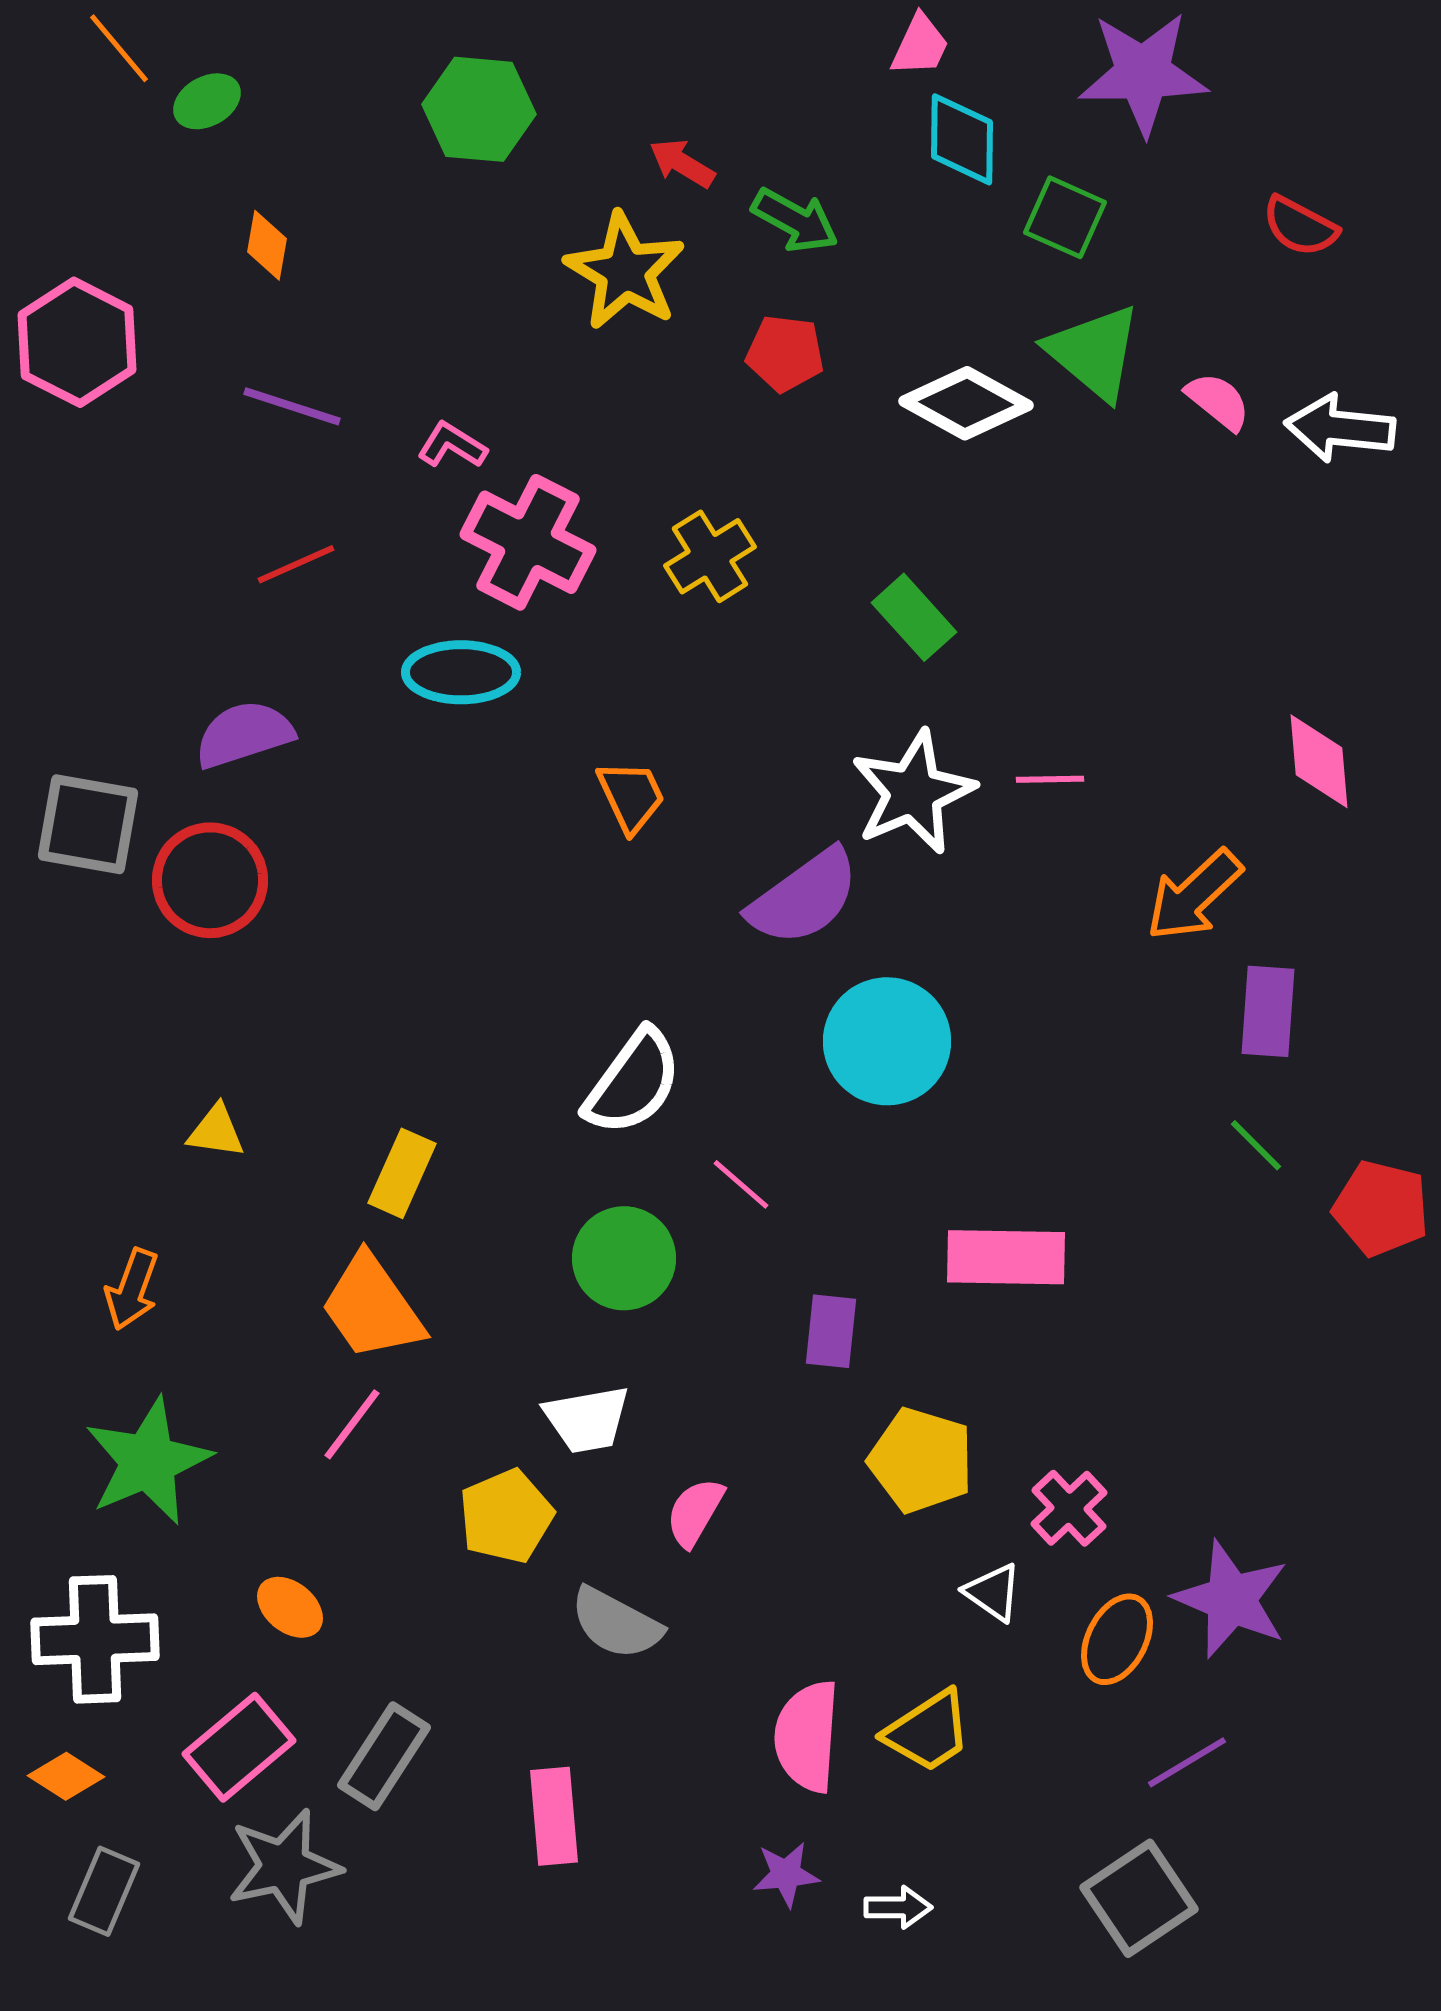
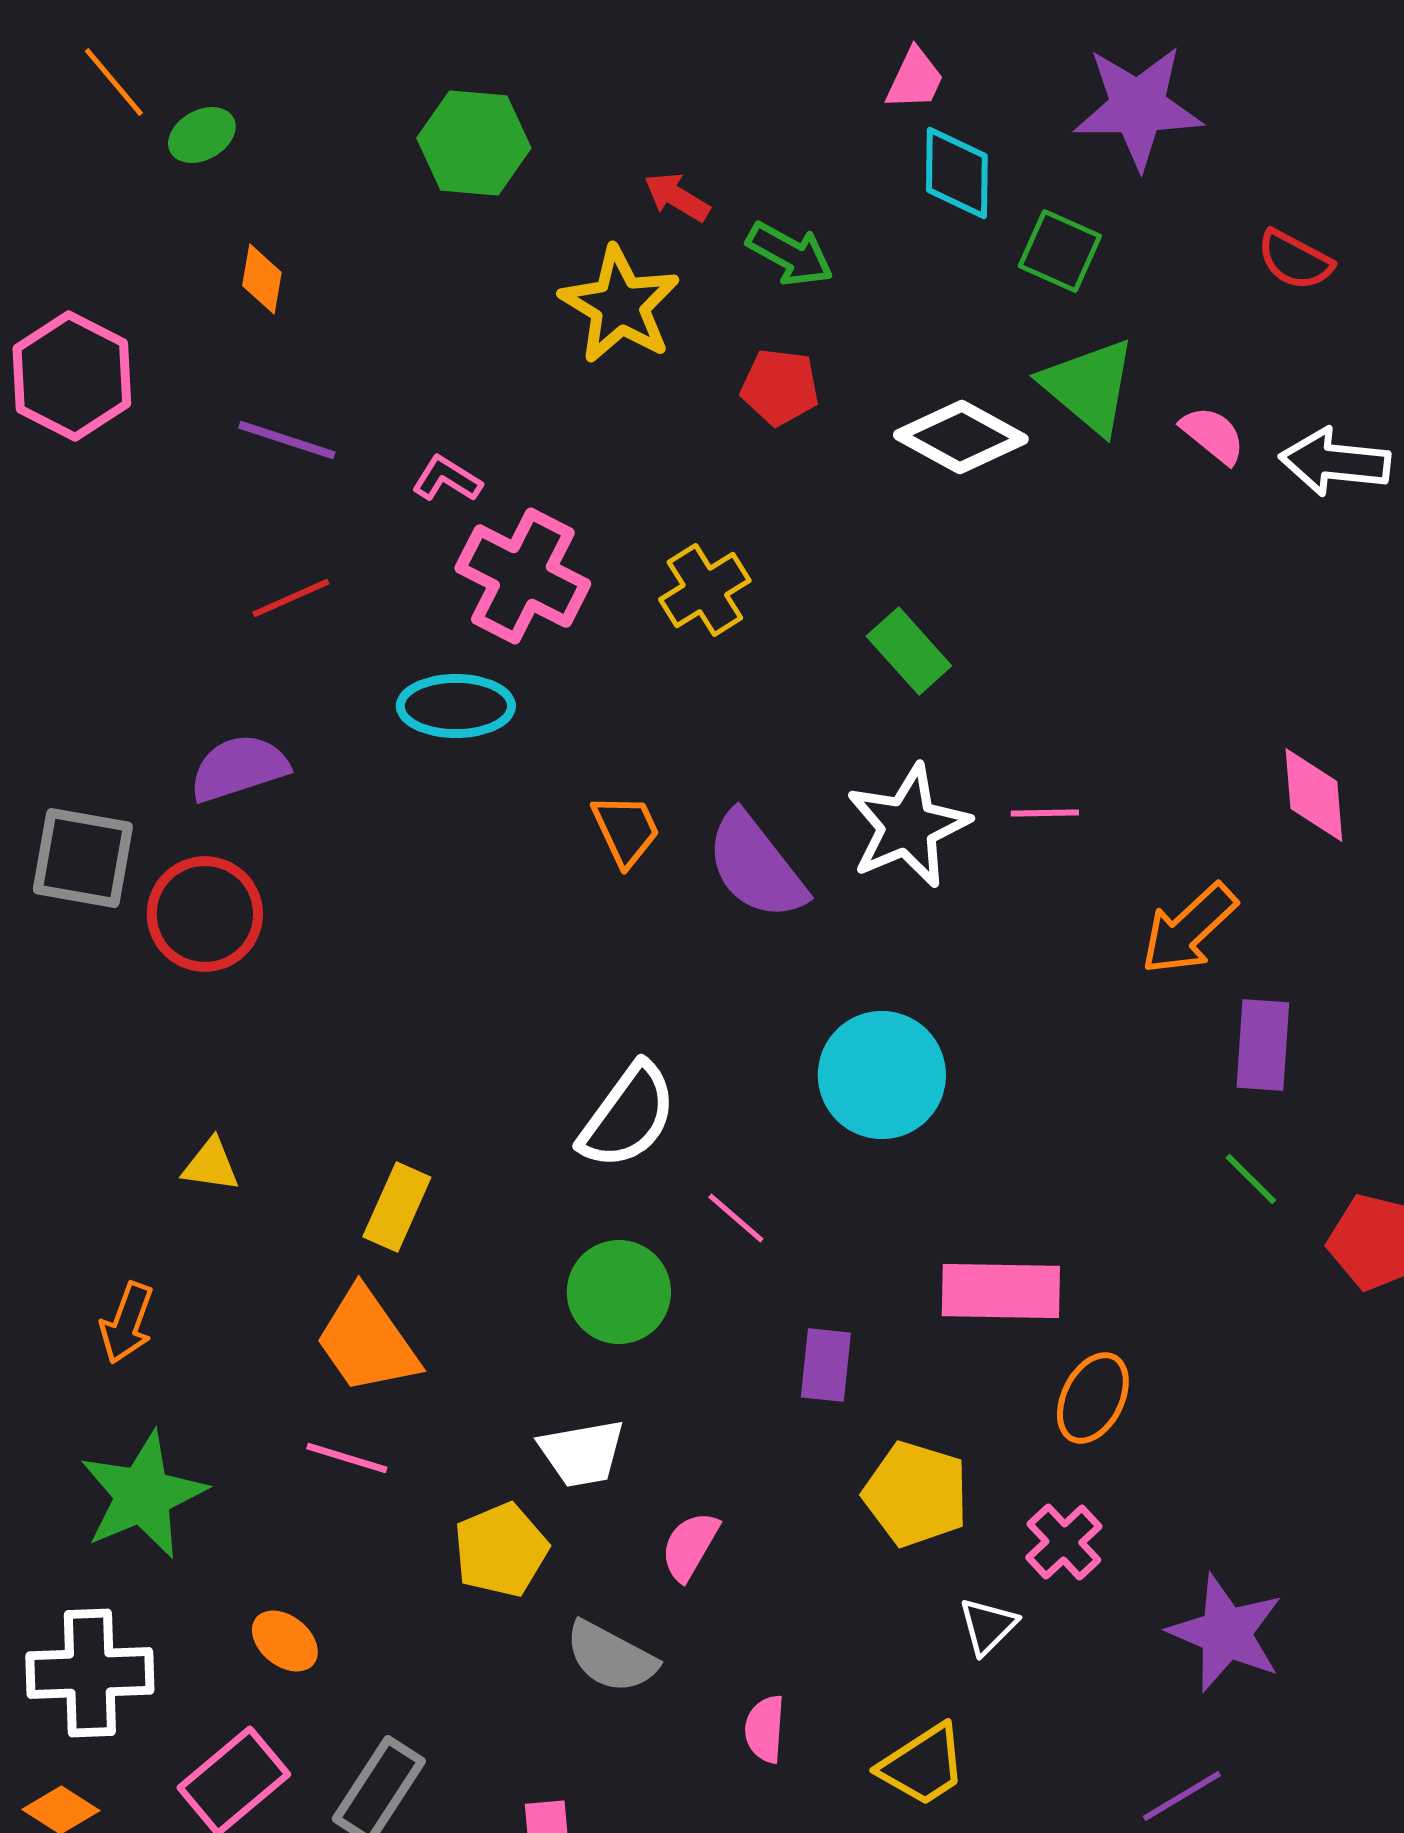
purple semicircle: (804, 897) -> (756, 866), moved, turned 88
pink line: (352, 1424) -> (347, 1458), turned 70
white triangle: (993, 1592) -> (988, 1626), turned 40
orange ellipse: (1117, 1639) -> (1093, 1398), moved
pink semicircle: (807, 1736) -> (765, 1729), moved, size x0.6

